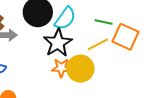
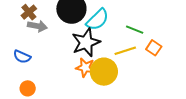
orange square: (126, 37) -> (154, 48), size x0.6

